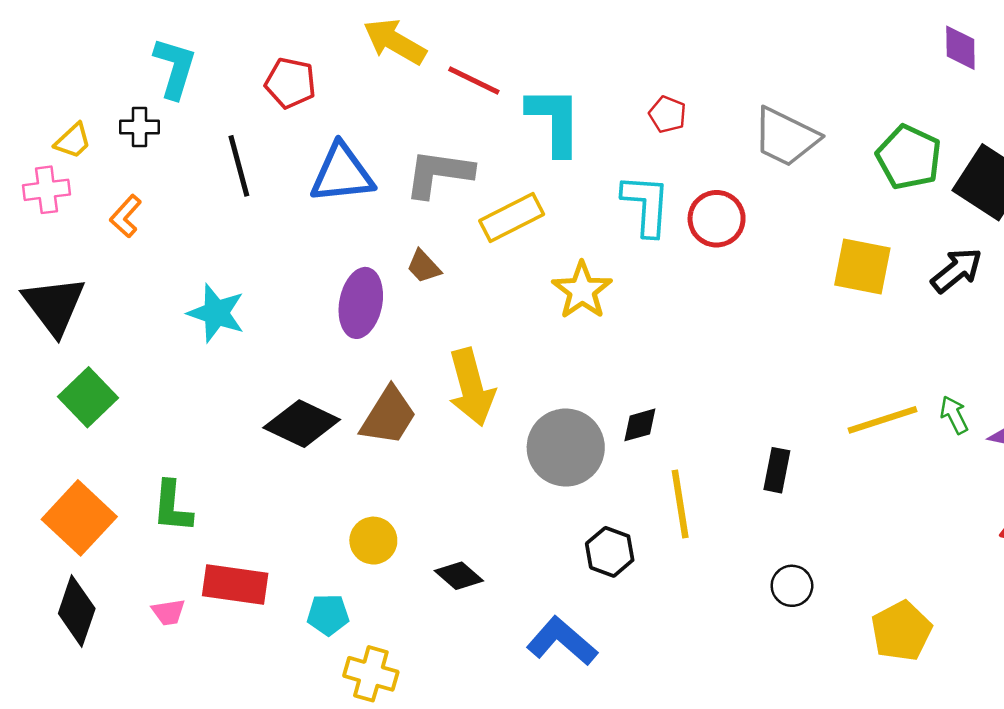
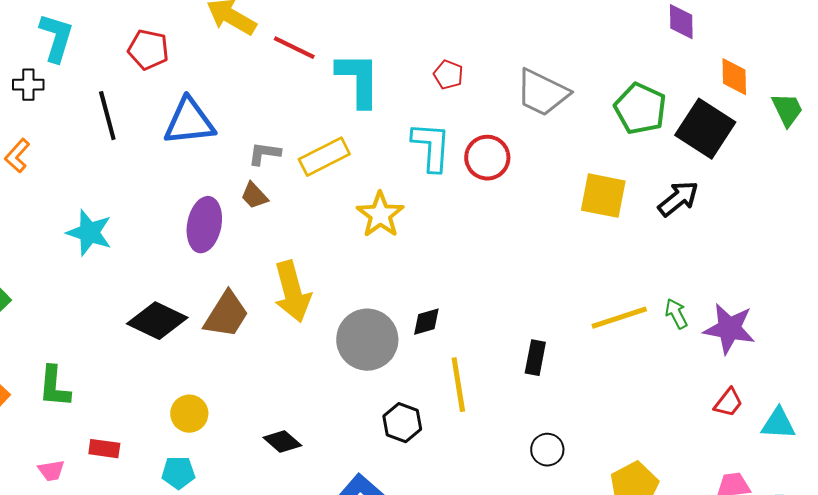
gray L-shape: (439, 173) -> (264, 154), moved, size x0.6
yellow circle: (373, 541) -> (189, 414), moved
red rectangle: (235, 585) -> (104, 449), size x0.6

